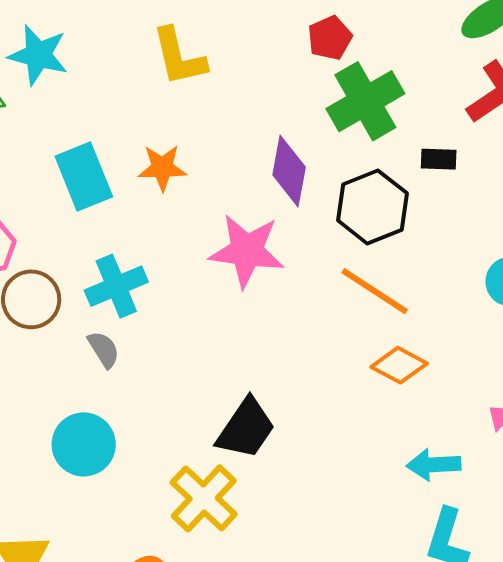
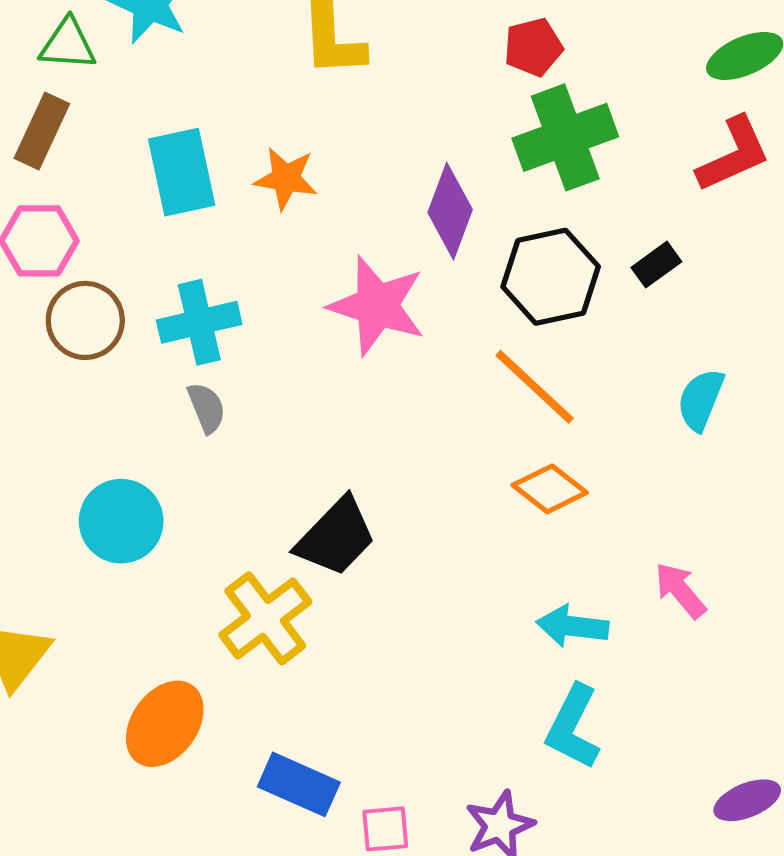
black rectangle: (439, 159) -> (656, 265), moved, turned -48
gray semicircle: (104, 349) -> (206, 408), moved

